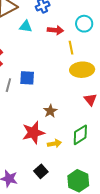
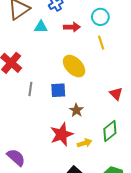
yellow line: (71, 48) -> (101, 43), moved
yellow ellipse: (82, 70) -> (74, 66), moved, turned 55
blue square: (27, 78) -> (58, 90), moved

